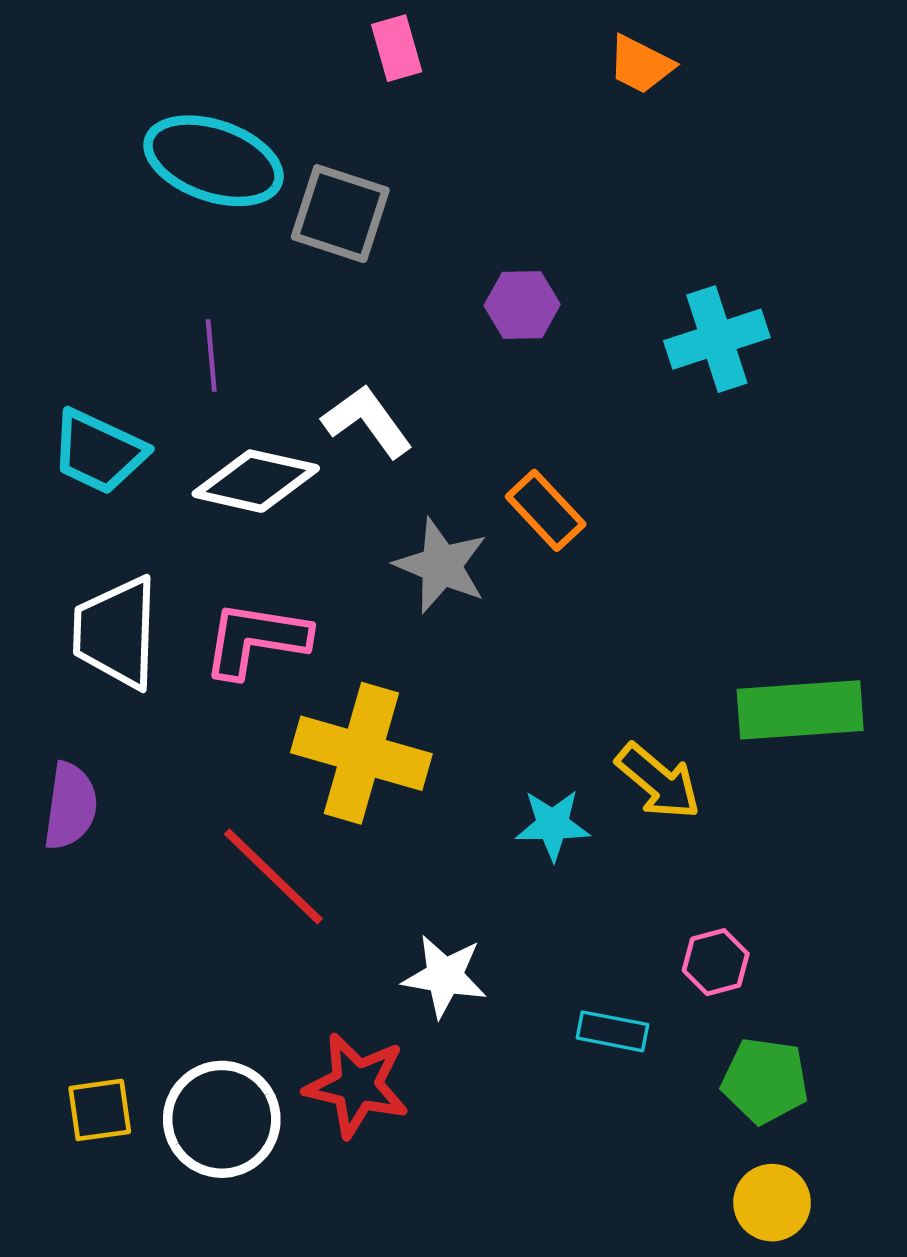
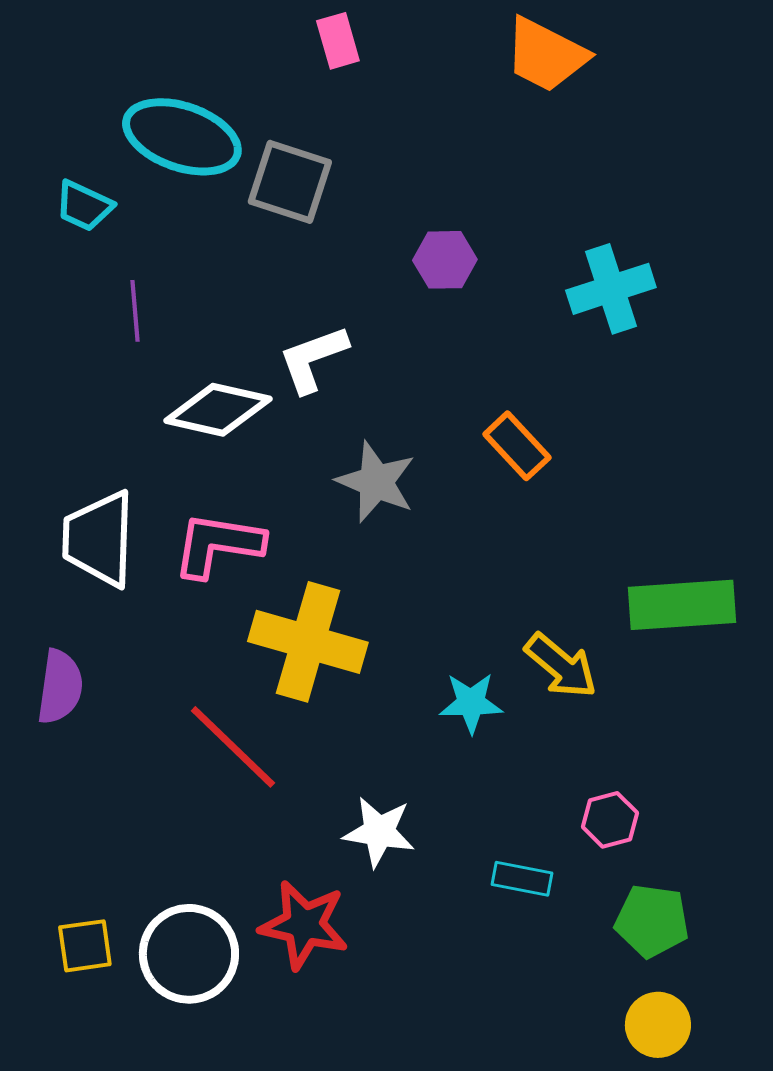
orange trapezoid: (641, 65) -> (546, 55), size x1.5
purple line: (211, 356) -> (135, 311), moved
white L-shape: (367, 421) -> (313, 359), turned -74
cyan trapezoid: (99, 452) -> (84, 206), moved, size x0.7
orange rectangle: (546, 510) -> (517, 446), moved

